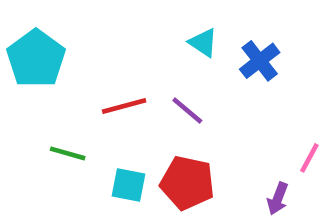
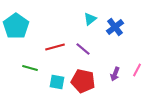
cyan triangle: (203, 43) -> (90, 19), turned 48
purple arrow: (278, 199) -> (115, 74), moved

